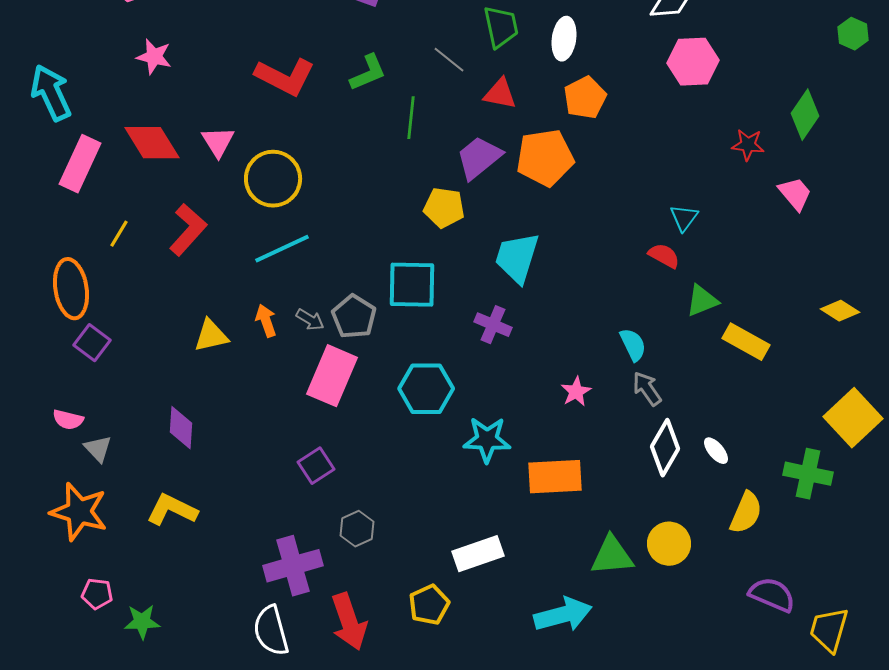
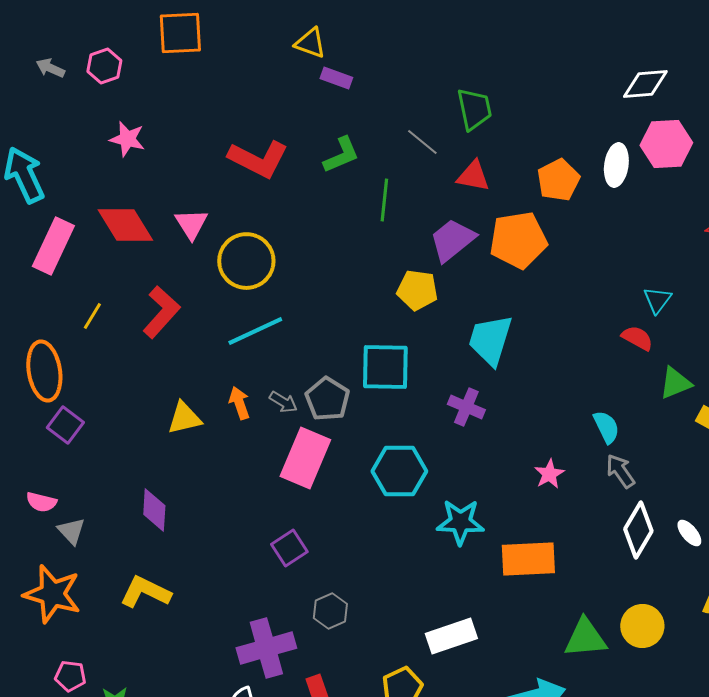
white ellipse: (564, 39) -> (616, 165), moved

